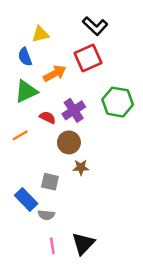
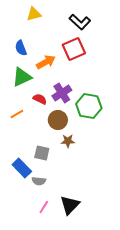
yellow triangle: (40, 34) -> (34, 14), moved
green hexagon: (118, 102) -> (89, 106), moved
pink line: (52, 246) -> (44, 207), turned 40

